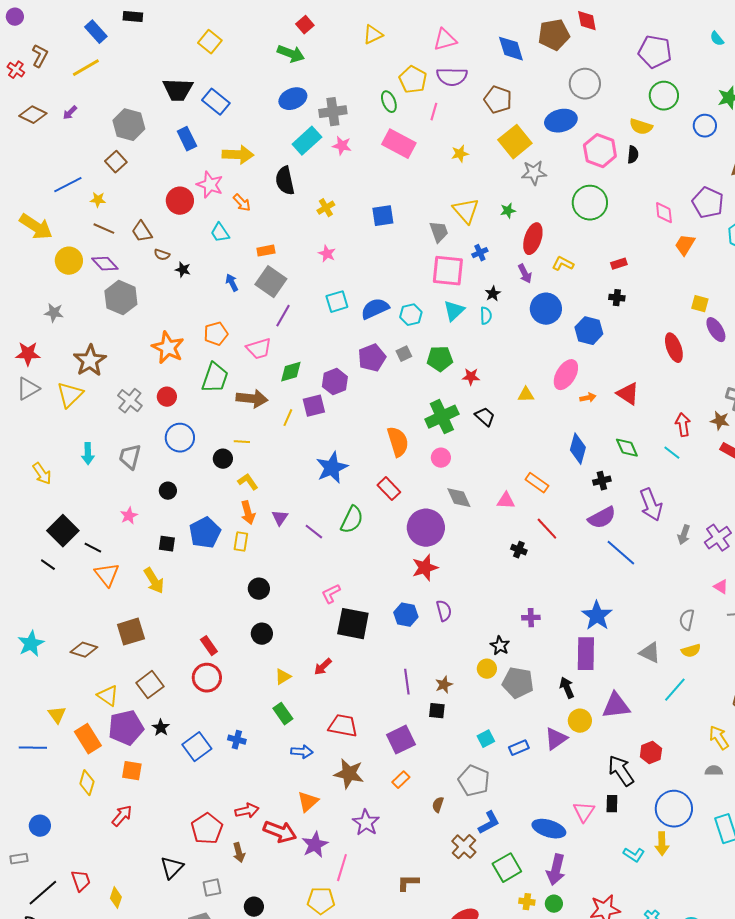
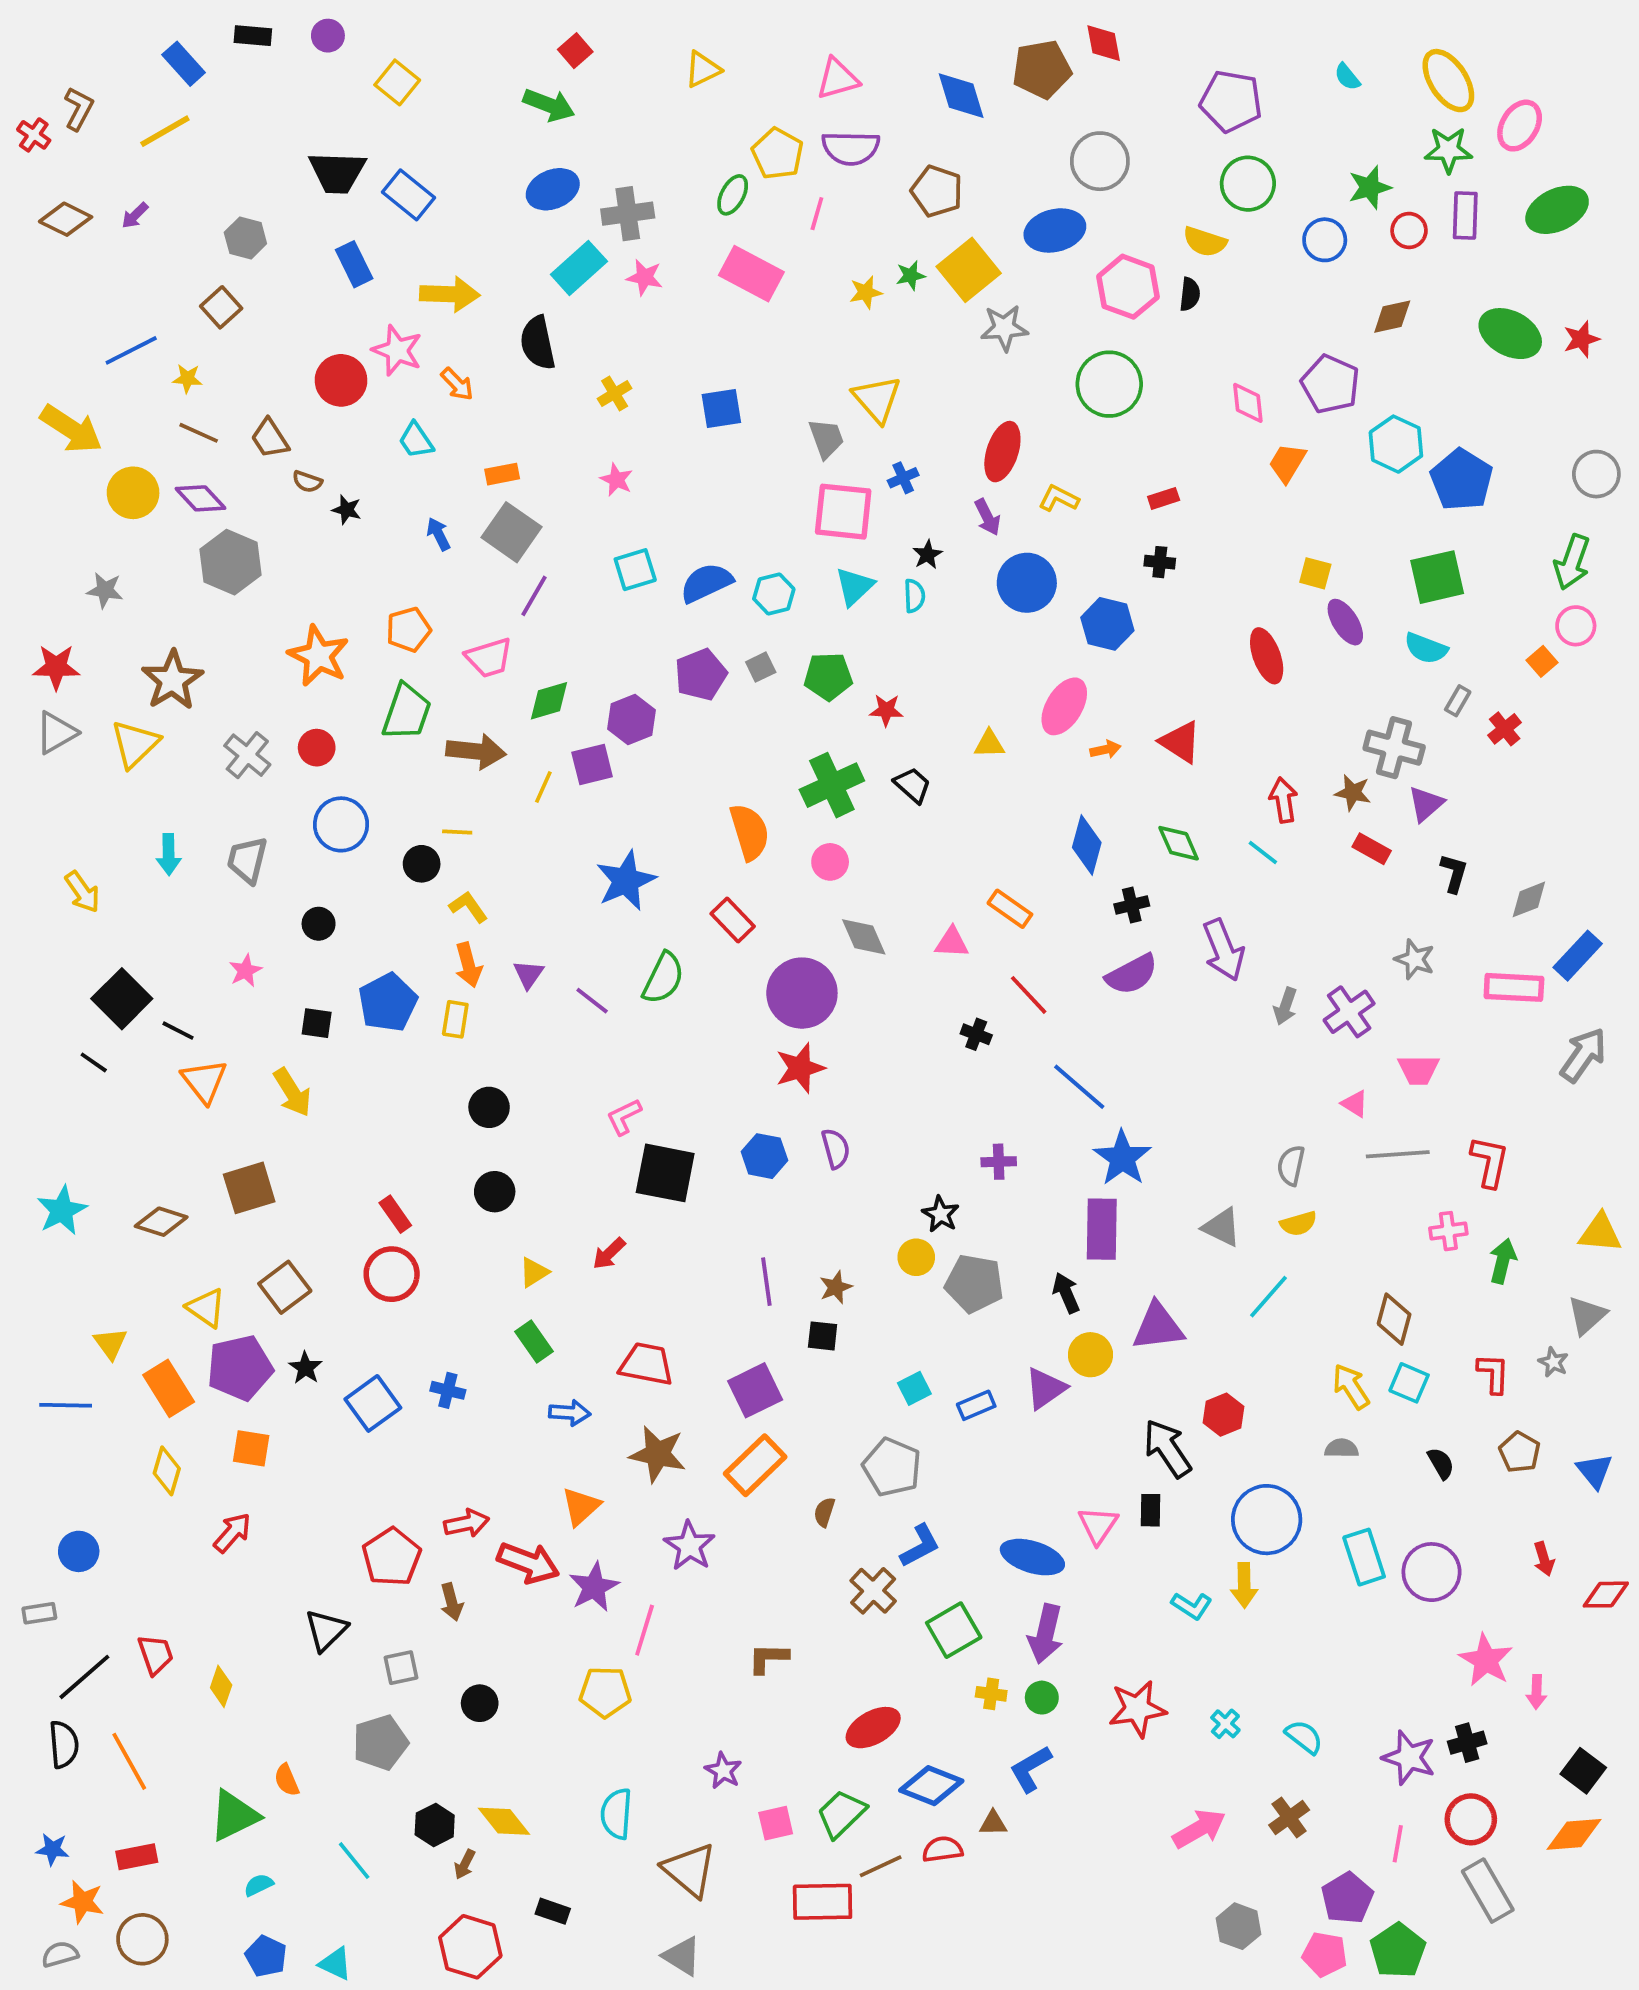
purple circle: (15, 17) -> (328, 36), moved
green ellipse: (389, 102) -> (733, 195), turned 50
gray hexagon: (129, 125) -> (245, 238), size x0.7
green star: (508, 211) -> (911, 275), moved
blue line: (621, 553) -> (1079, 1087), moved
orange rectangle: (401, 780) -> (755, 1465), size x1.8

